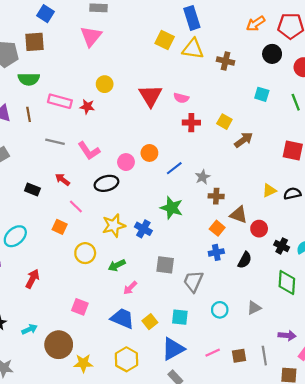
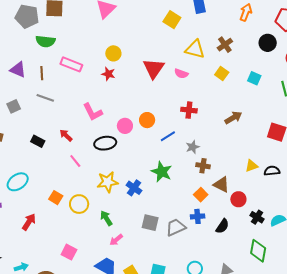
orange arrow: (256, 24) -> (246, 12), moved, turned 138
yellow triangle: (193, 49) -> (195, 49), moved
brown cross: (226, 61) -> (225, 45), turned 35
red star: (87, 107) -> (108, 74), moved
yellow square: (224, 122) -> (222, 73), moved
red cross: (191, 123) -> (189, 110), moved
gray line: (55, 142) -> (45, 98), moved
orange square: (60, 227) -> (56, 198), moved
green arrow: (117, 265) -> (106, 218), turned 77
gray trapezoid: (193, 281) -> (176, 227), moved, turned 35

